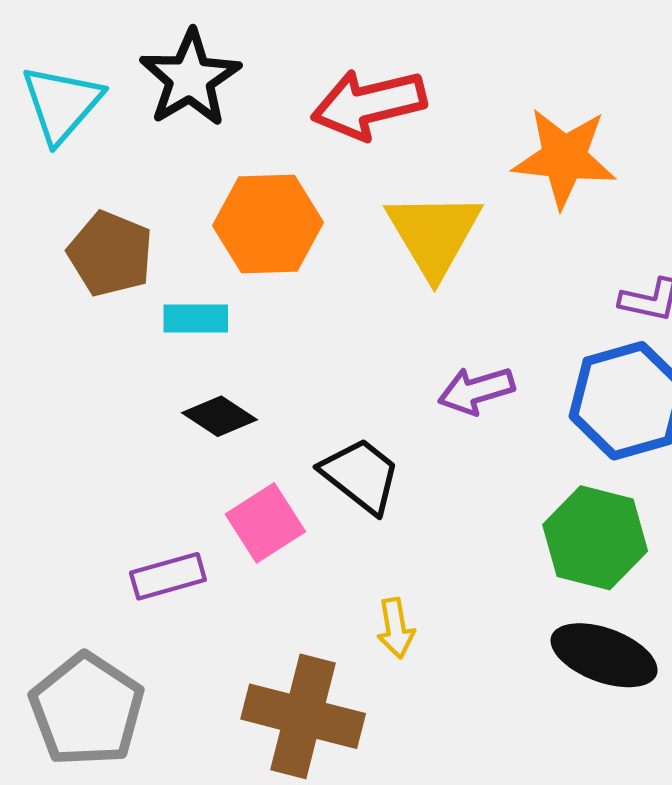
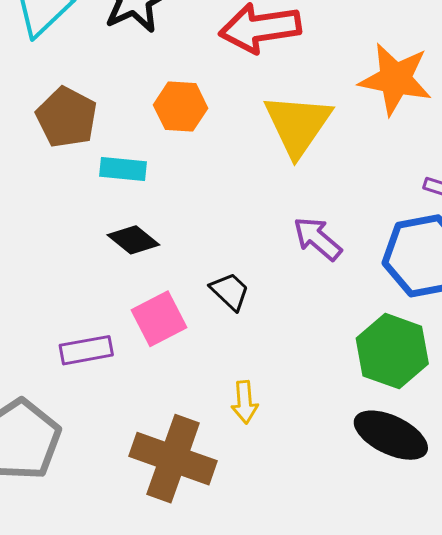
orange hexagon: (268, 224) -> (181, 107), size x0.7
purple arrow: (476, 391) -> (317, 239), turned 52
black trapezoid: (361, 475) -> (230, 291), size x0.7

